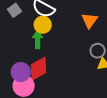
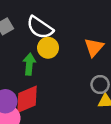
yellow circle: (43, 25) -> (48, 48), moved

